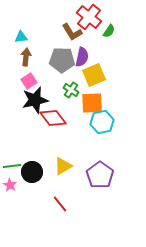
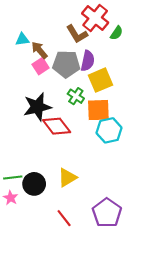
brown arrow: (26, 57) -> (39, 50), moved, turned -48
pink square: (29, 81) -> (41, 66), moved
purple pentagon: (100, 175) -> (107, 213), moved

